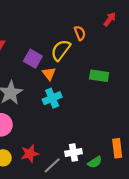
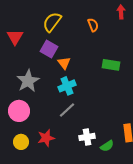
red arrow: (110, 19) -> (121, 12), turned -40
yellow semicircle: (61, 50) -> (52, 22), moved
gray line: (52, 165) -> (67, 110), moved

